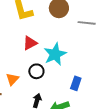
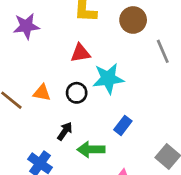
gray line: (87, 23) -> (163, 51), turned 42
orange triangle: (12, 79) -> (42, 93), turned 40

